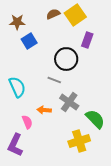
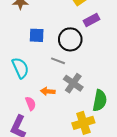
purple rectangle: (87, 40) -> (92, 20), turned 42
blue square: (29, 41) -> (37, 35), moved, turned 35
green semicircle: (95, 119) -> (100, 100), turned 55

